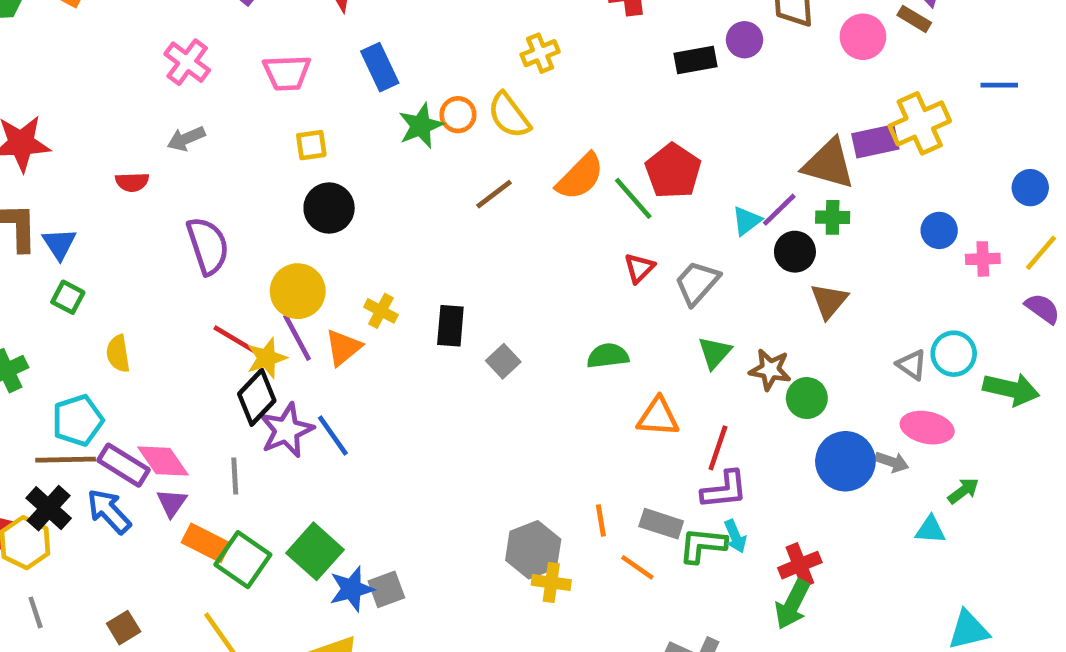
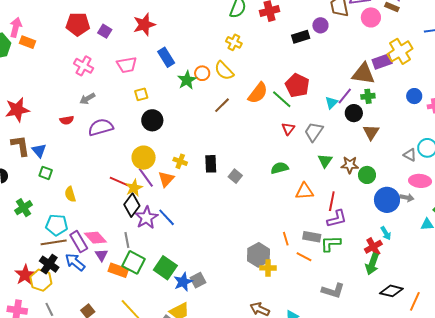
yellow cross: (540, 53) -> (234, 42), turned -35
purple semicircle: (208, 246) -> (101, 127), moved, turned -80
cyan pentagon: (78, 420) -> (57, 225), turned 30
purple rectangle: (124, 465) -> (79, 242), turned 35
cyan arrow: (735, 536) -> (386, 233), moved
green square: (243, 560) -> (133, 262), moved

